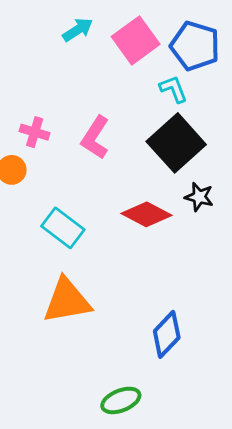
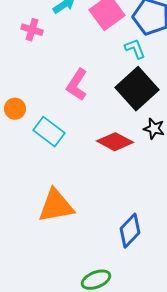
pink cross: (35, 132) -> (32, 30), moved
cyan rectangle: (63, 228) -> (49, 132), moved

